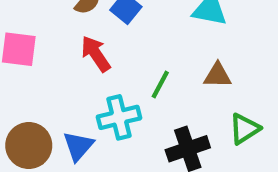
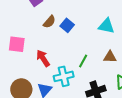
red arrow: (96, 54) -> (43, 58), moved

